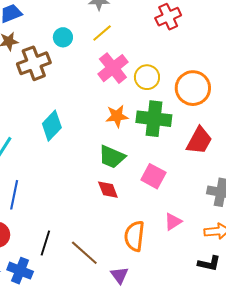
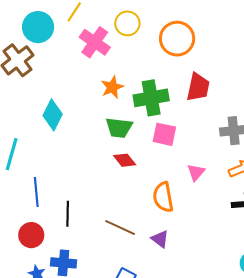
cyan circle: (63, 37) -> (38, 27), size x1.6
yellow circle: (147, 77) -> (127, 23), moved
green cross: (154, 119) -> (151, 98), moved
black line: (45, 243) -> (68, 214), moved

